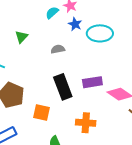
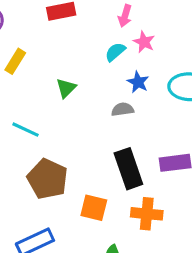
blue star: (75, 24) -> (138, 82), moved
orange cross: (86, 123) -> (147, 214), moved

